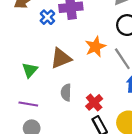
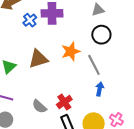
gray semicircle: (66, 92) -> (39, 106), moved, turned -56

